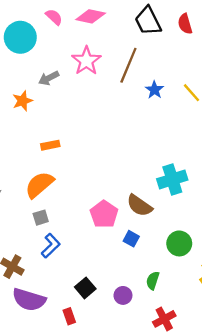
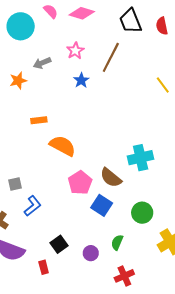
pink star: (86, 61) -> (75, 51), size x0.7
blue star: (154, 90) -> (81, 80), moved
orange semicircle: (39, 185) -> (63, 146), moved, turned 64
gray square: (41, 218) -> (15, 184), moved
blue square: (131, 239) -> (102, 205), size x1.5

